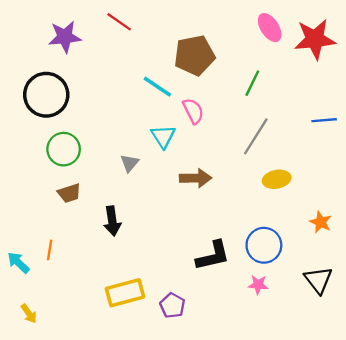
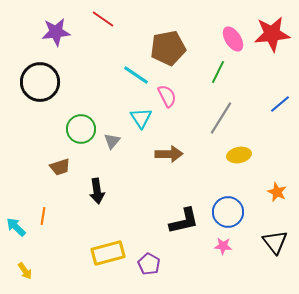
pink ellipse: (270, 28) -> (233, 39), moved
blue line: (324, 120) -> (280, 104), turned -35
green circle: (64, 149) -> (81, 129), moved

